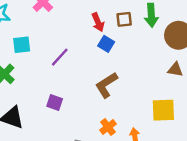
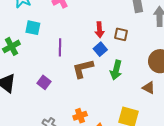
green arrow: (151, 15) -> (116, 70), moved
purple line: (60, 57) -> (60, 47), turned -60
brown L-shape: (106, 85) -> (83, 69), moved

